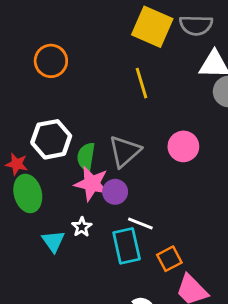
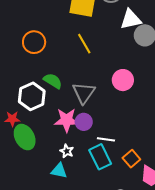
orange circle: (51, 61) -> (34, 42), moved
green semicircle: (86, 157) -> (53, 81), moved, turned 126
cyan triangle: (53, 241) -> (59, 171), moved, turned -30

